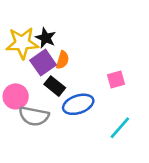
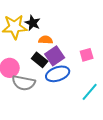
orange semicircle: (63, 60) -> (46, 40), turned -104
purple square: (43, 63) -> (55, 56), moved

